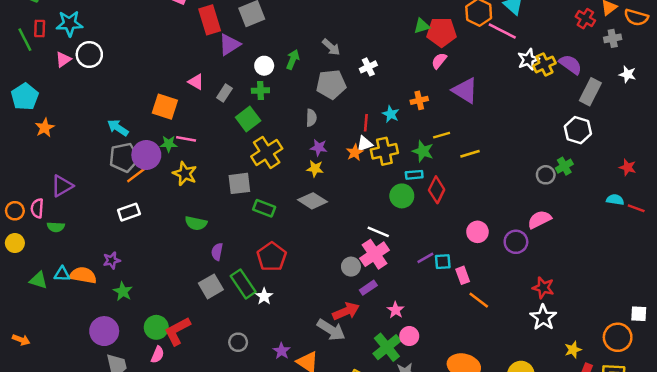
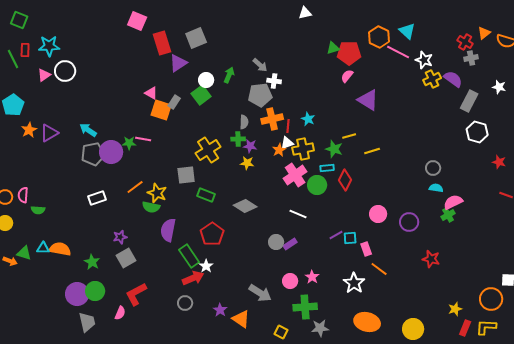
gray cross: (613, 38) -> (471, 58), moved
white star: (528, 59) -> (424, 60), moved, turned -30
white cross: (368, 67) -> (274, 81), moved, turned 32
green cross: (260, 90) -> (238, 139), moved
orange cross: (419, 100) -> (272, 119), moved, size x1.5
orange square: (165, 107) -> (161, 110), moved
green square: (248, 119) -> (201, 95), moved
white hexagon: (578, 130) -> (477, 132), moved
green cross: (564, 166) -> (448, 215), moved
yellow star: (185, 174) -> (157, 193), moved
orange line: (136, 175) -> (135, 187), moved
purple triangle: (62, 186) -> (49, 133), moved
cyan semicircle: (615, 200) -> (436, 188), moved
gray diamond: (313, 201) -> (245, 206), moved
pink semicircle: (539, 219) -> (453, 202), moved
purple semicircle: (217, 252) -> (168, 230), size x1.6
pink cross: (375, 254) -> (295, 175), moved
purple star: (112, 260) -> (120, 237), moved
gray square: (211, 286) -> (126, 258), moved
purple rectangle: (368, 288) -> (290, 244), moved
red arrow: (346, 311) -> (193, 278), moved
white star: (543, 317) -> (354, 283), moved
green circle: (156, 327) -> (95, 291), moved
pink circle: (409, 336) -> (290, 281), moved
orange arrow: (21, 340) -> (10, 261), moved
green cross: (387, 347) -> (305, 307), turned 35

